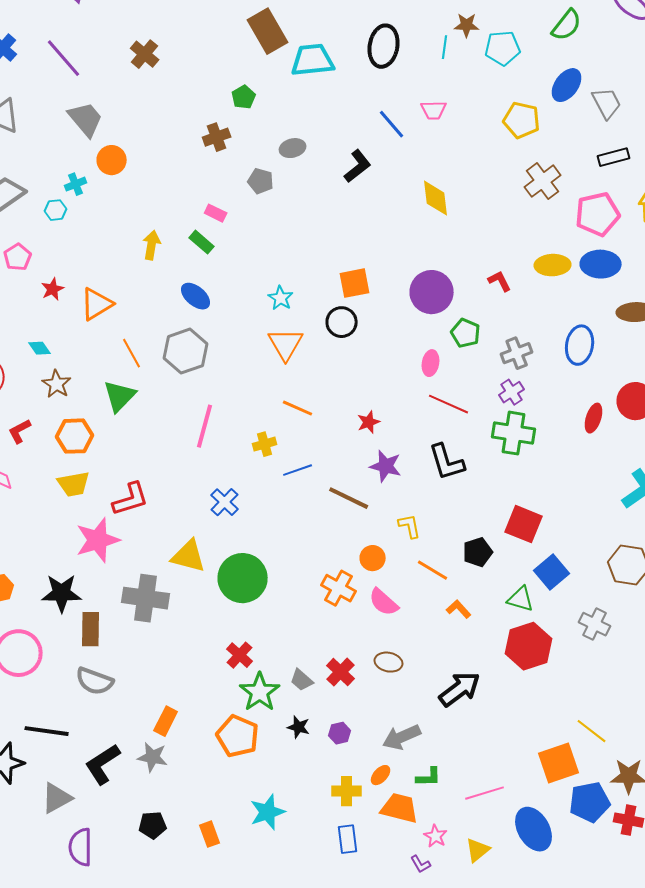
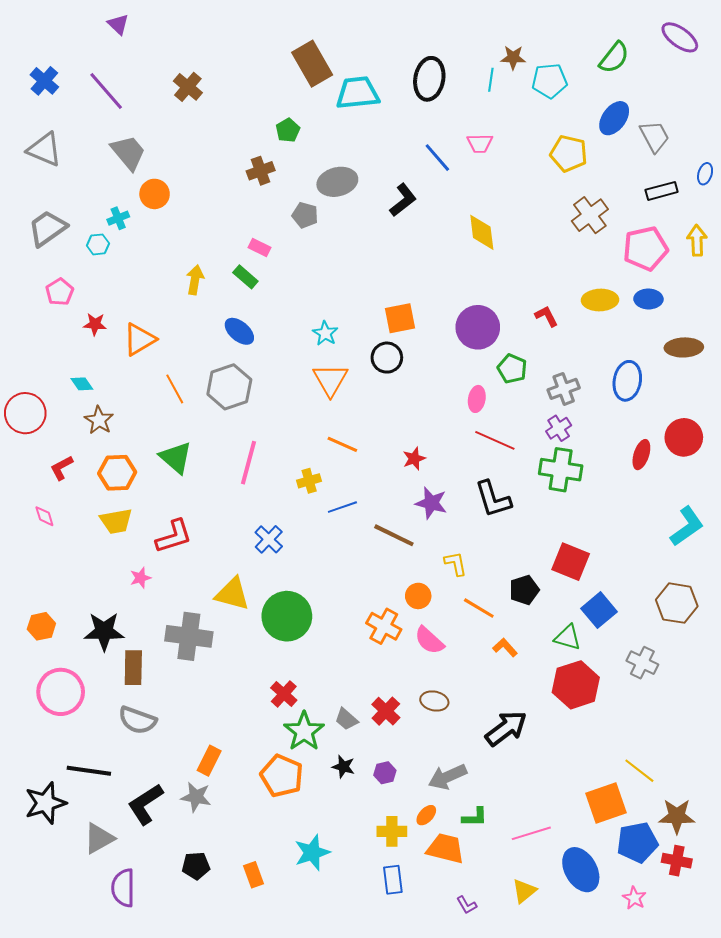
gray ellipse: (293, 148) -> (337, 182), size x1.5
blue ellipse: (601, 264) -> (648, 299), size x0.7
red star: (53, 289) -> (95, 324), turned 30
green triangle: (120, 396) -> (176, 458), moved, turned -33
pink star: (98, 540) -> (140, 578), size x0.5
pink star: (436, 836) -> (634, 898), moved

